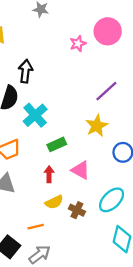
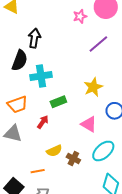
purple line: (106, 91) -> (98, 44), moved
cyan cross: (35, 115) -> (41, 76), turned 30
pink triangle: (80, 170) -> (89, 124), moved
red arrow: (49, 174) -> (43, 122), moved, turned 32

